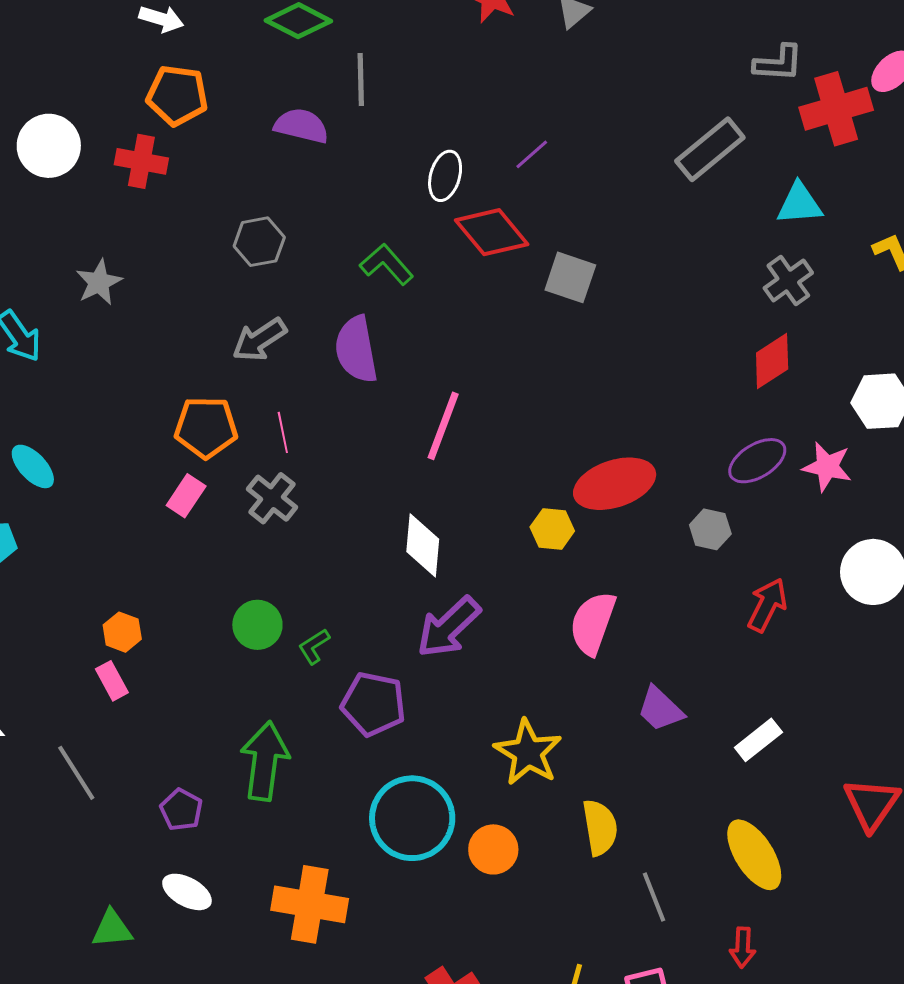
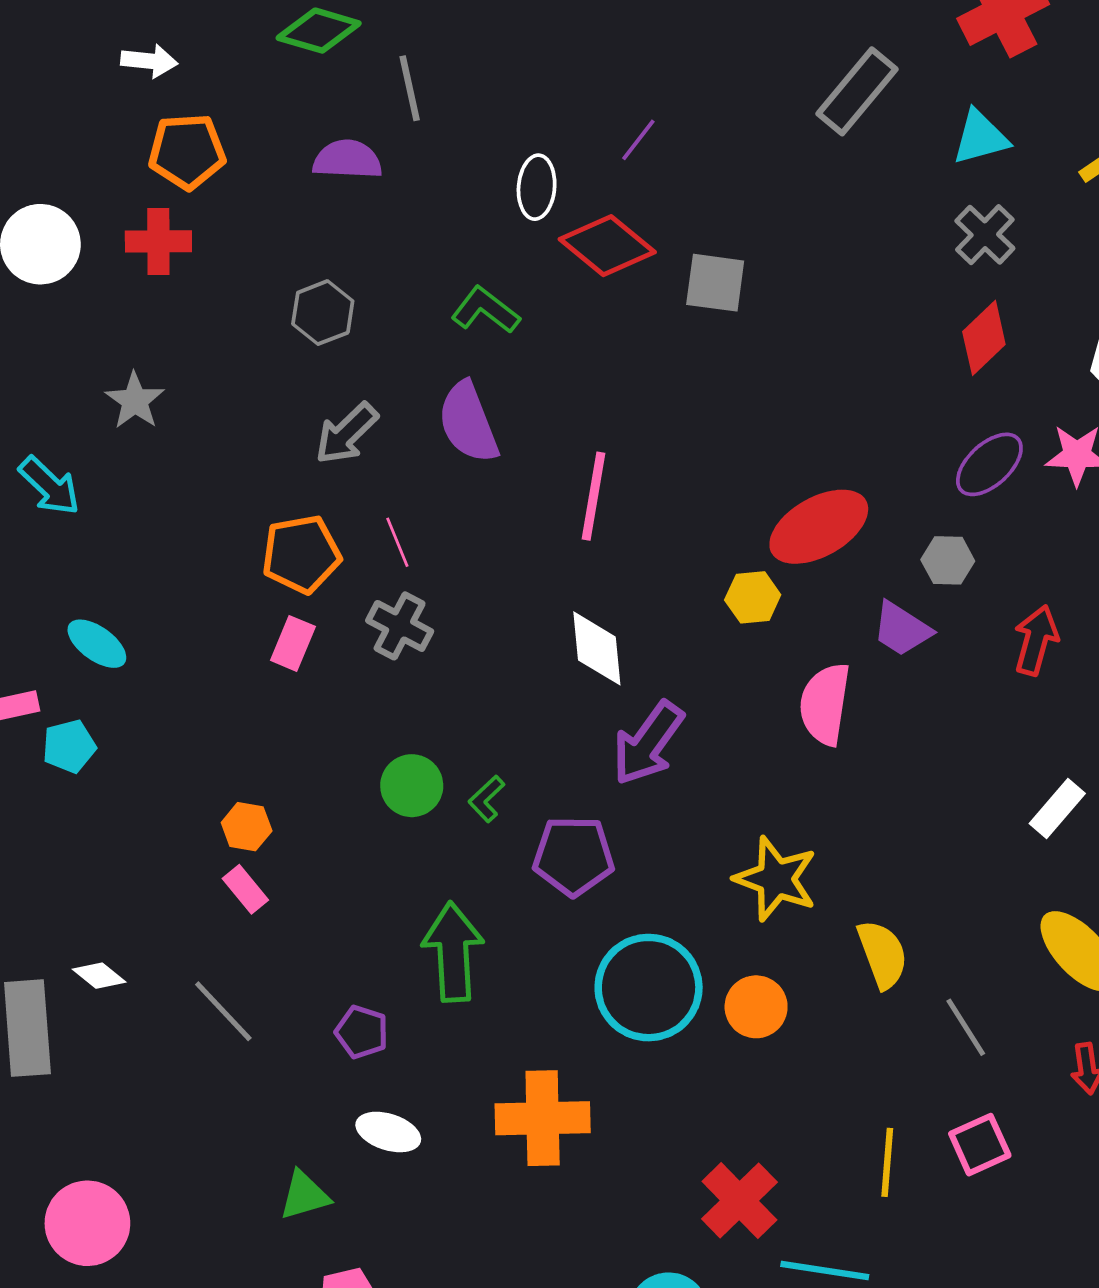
purple trapezoid: (660, 709) -> (902, 629), moved

